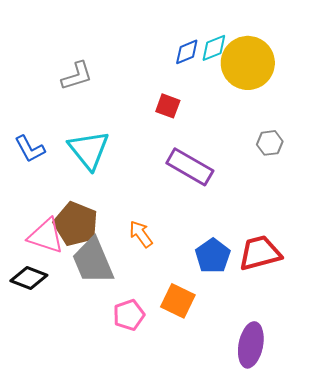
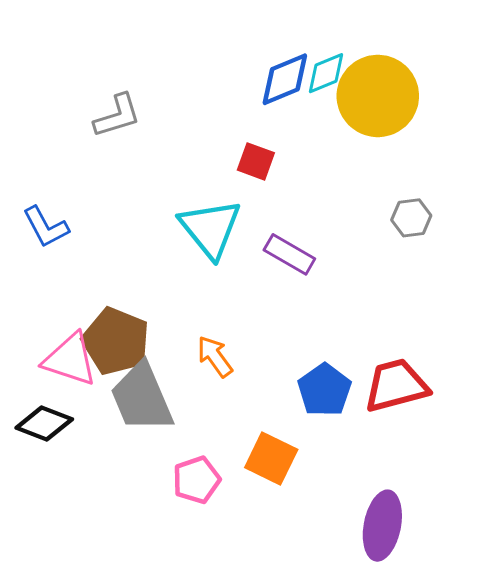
blue diamond: (187, 52) -> (285, 79), size x1.4
cyan triangle: (89, 150) -> (210, 228), moved
purple rectangle: (190, 167) -> (289, 254), size x0.7

